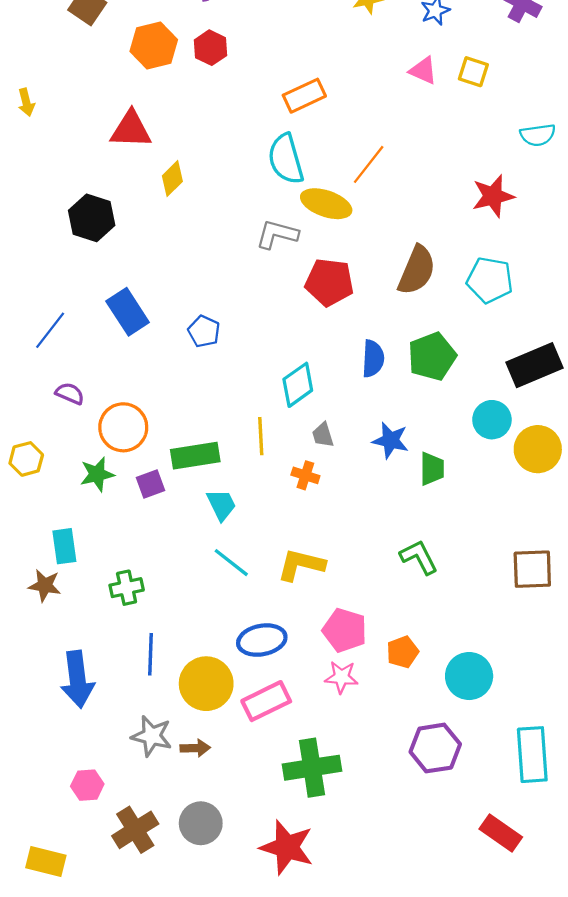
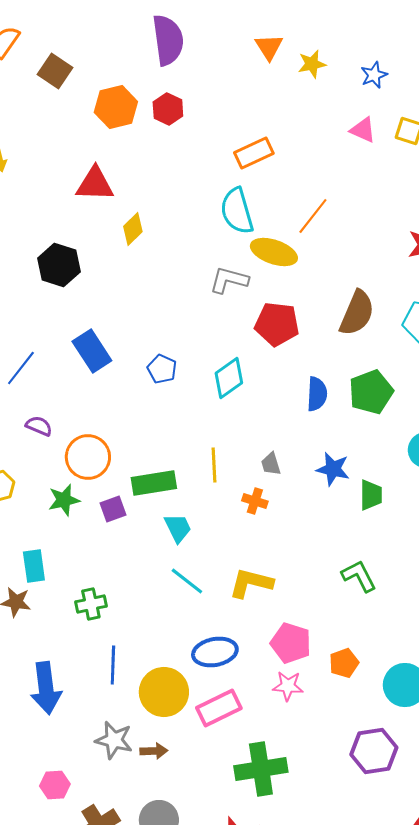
cyan diamond: (298, 385) -> (229, 378), moved

